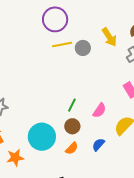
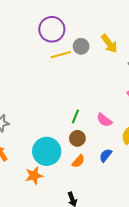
gray circle: (83, 48) -> (81, 46), moved
pink semicircle: (99, 110) -> (104, 120), turned 98
orange star: (15, 158) -> (34, 176), moved

